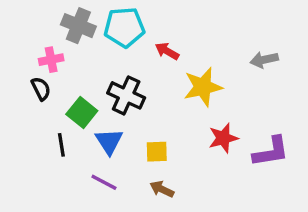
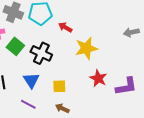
gray arrow: (264, 60) -> (131, 32), moved
green square: (82, 112) -> (15, 46), moved
red star: (223, 138) -> (98, 78), turned -30

